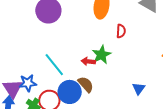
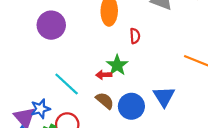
blue triangle: (139, 89) -> (164, 97), size x1.5
blue circle: (70, 92) -> (131, 106), moved

